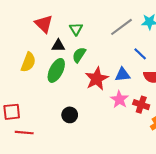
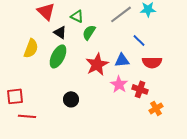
green triangle: (76, 29) -> (77, 16), turned -32
black triangle: (58, 46) -> (60, 32), turned 32
green semicircle: (79, 55) -> (89, 32), moved

